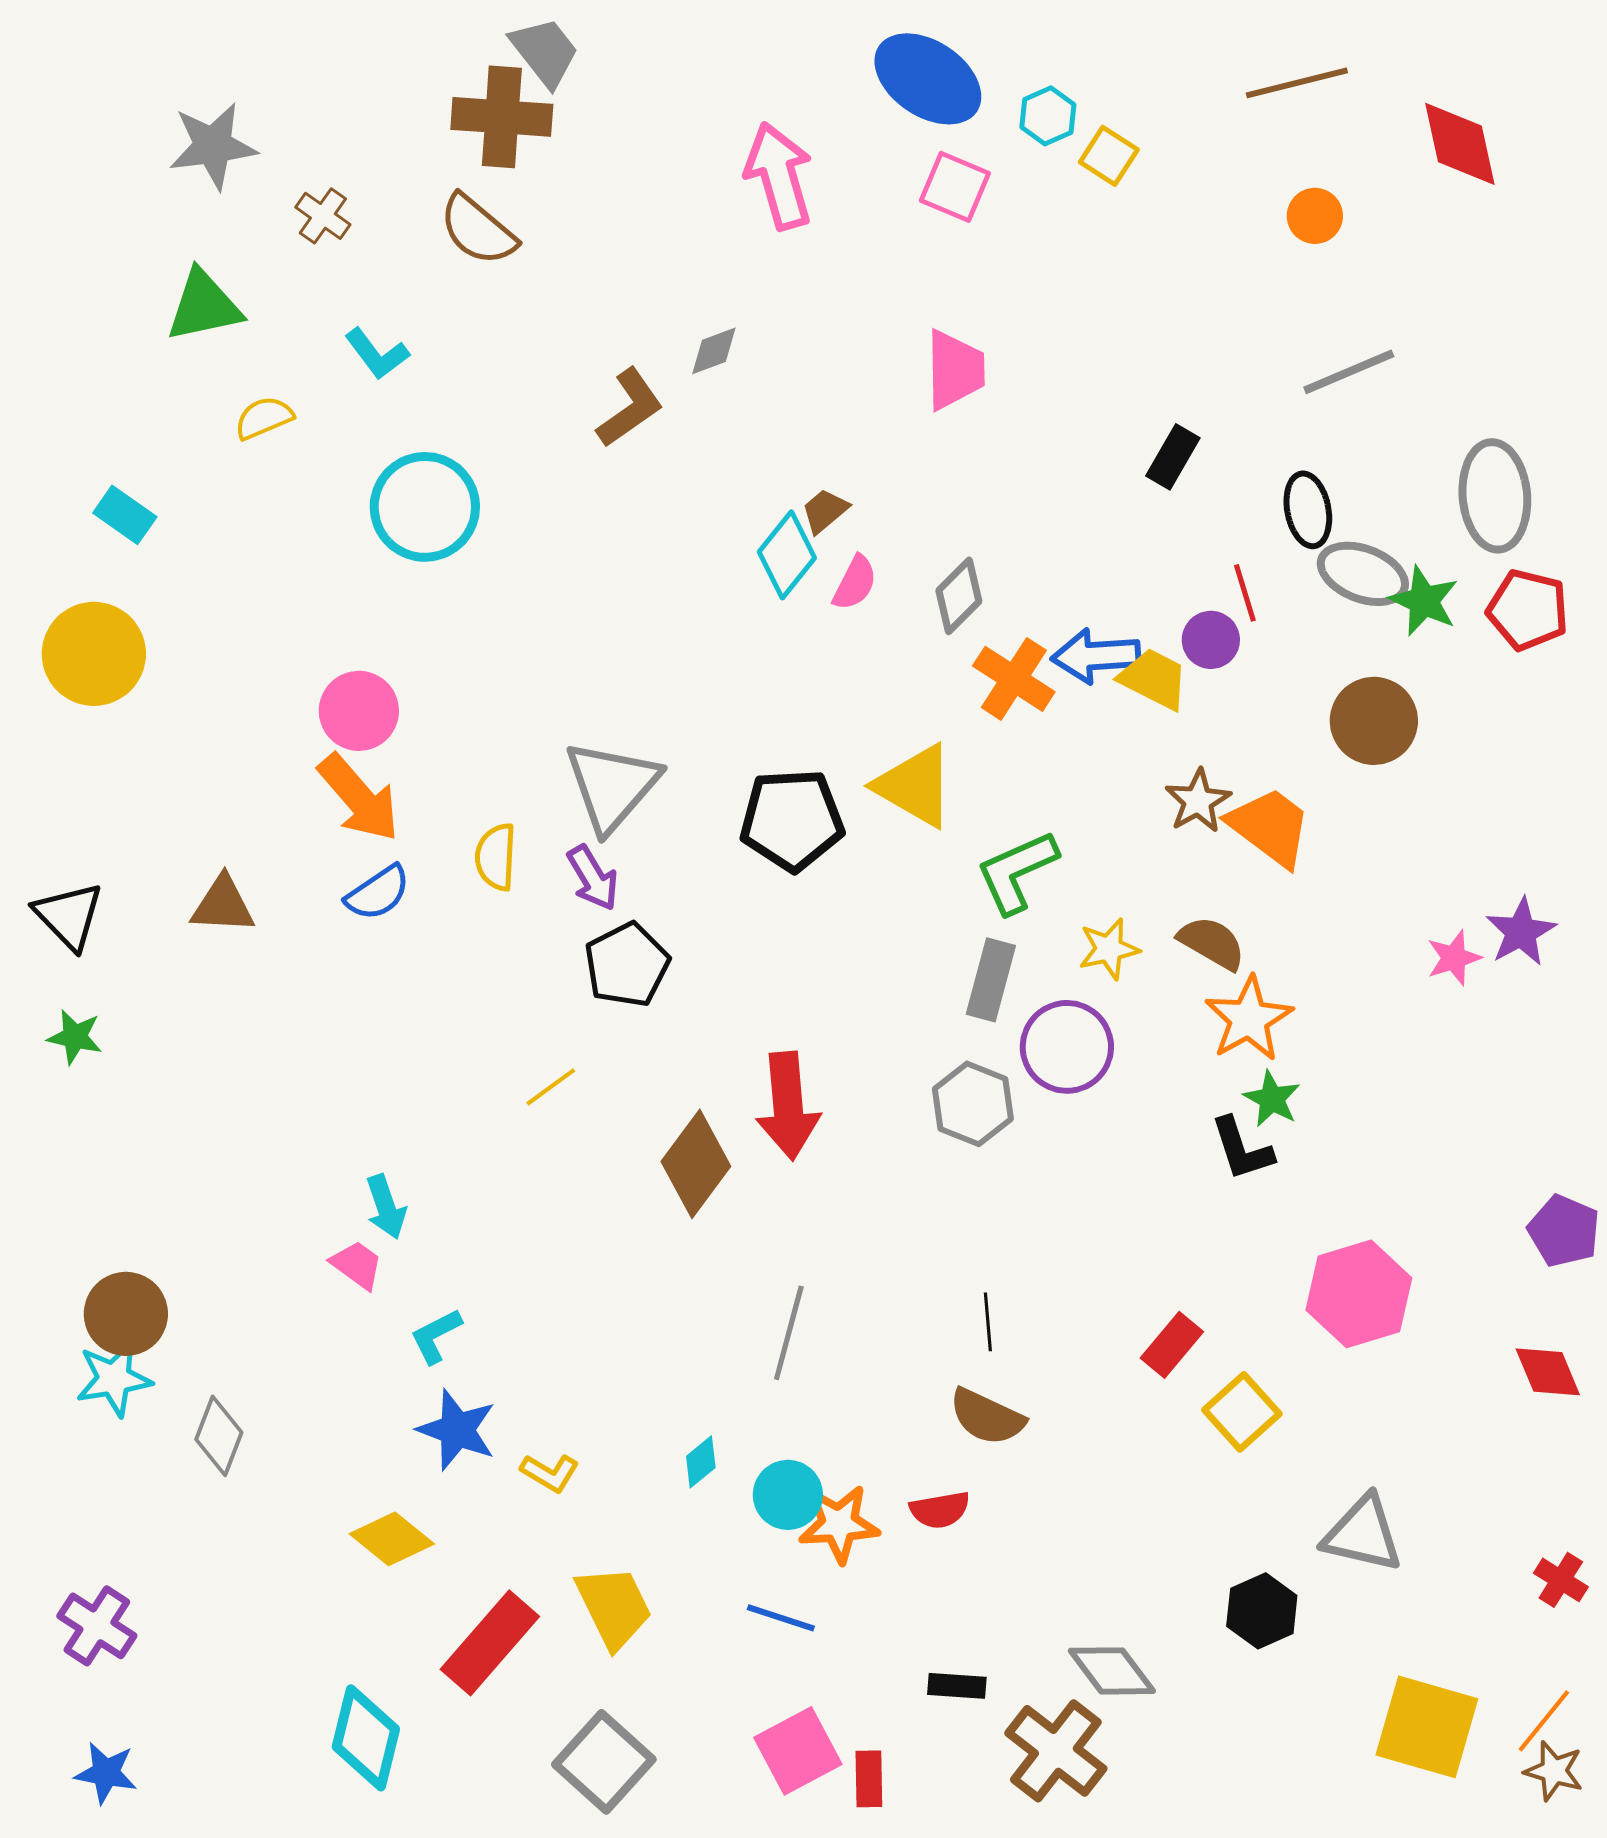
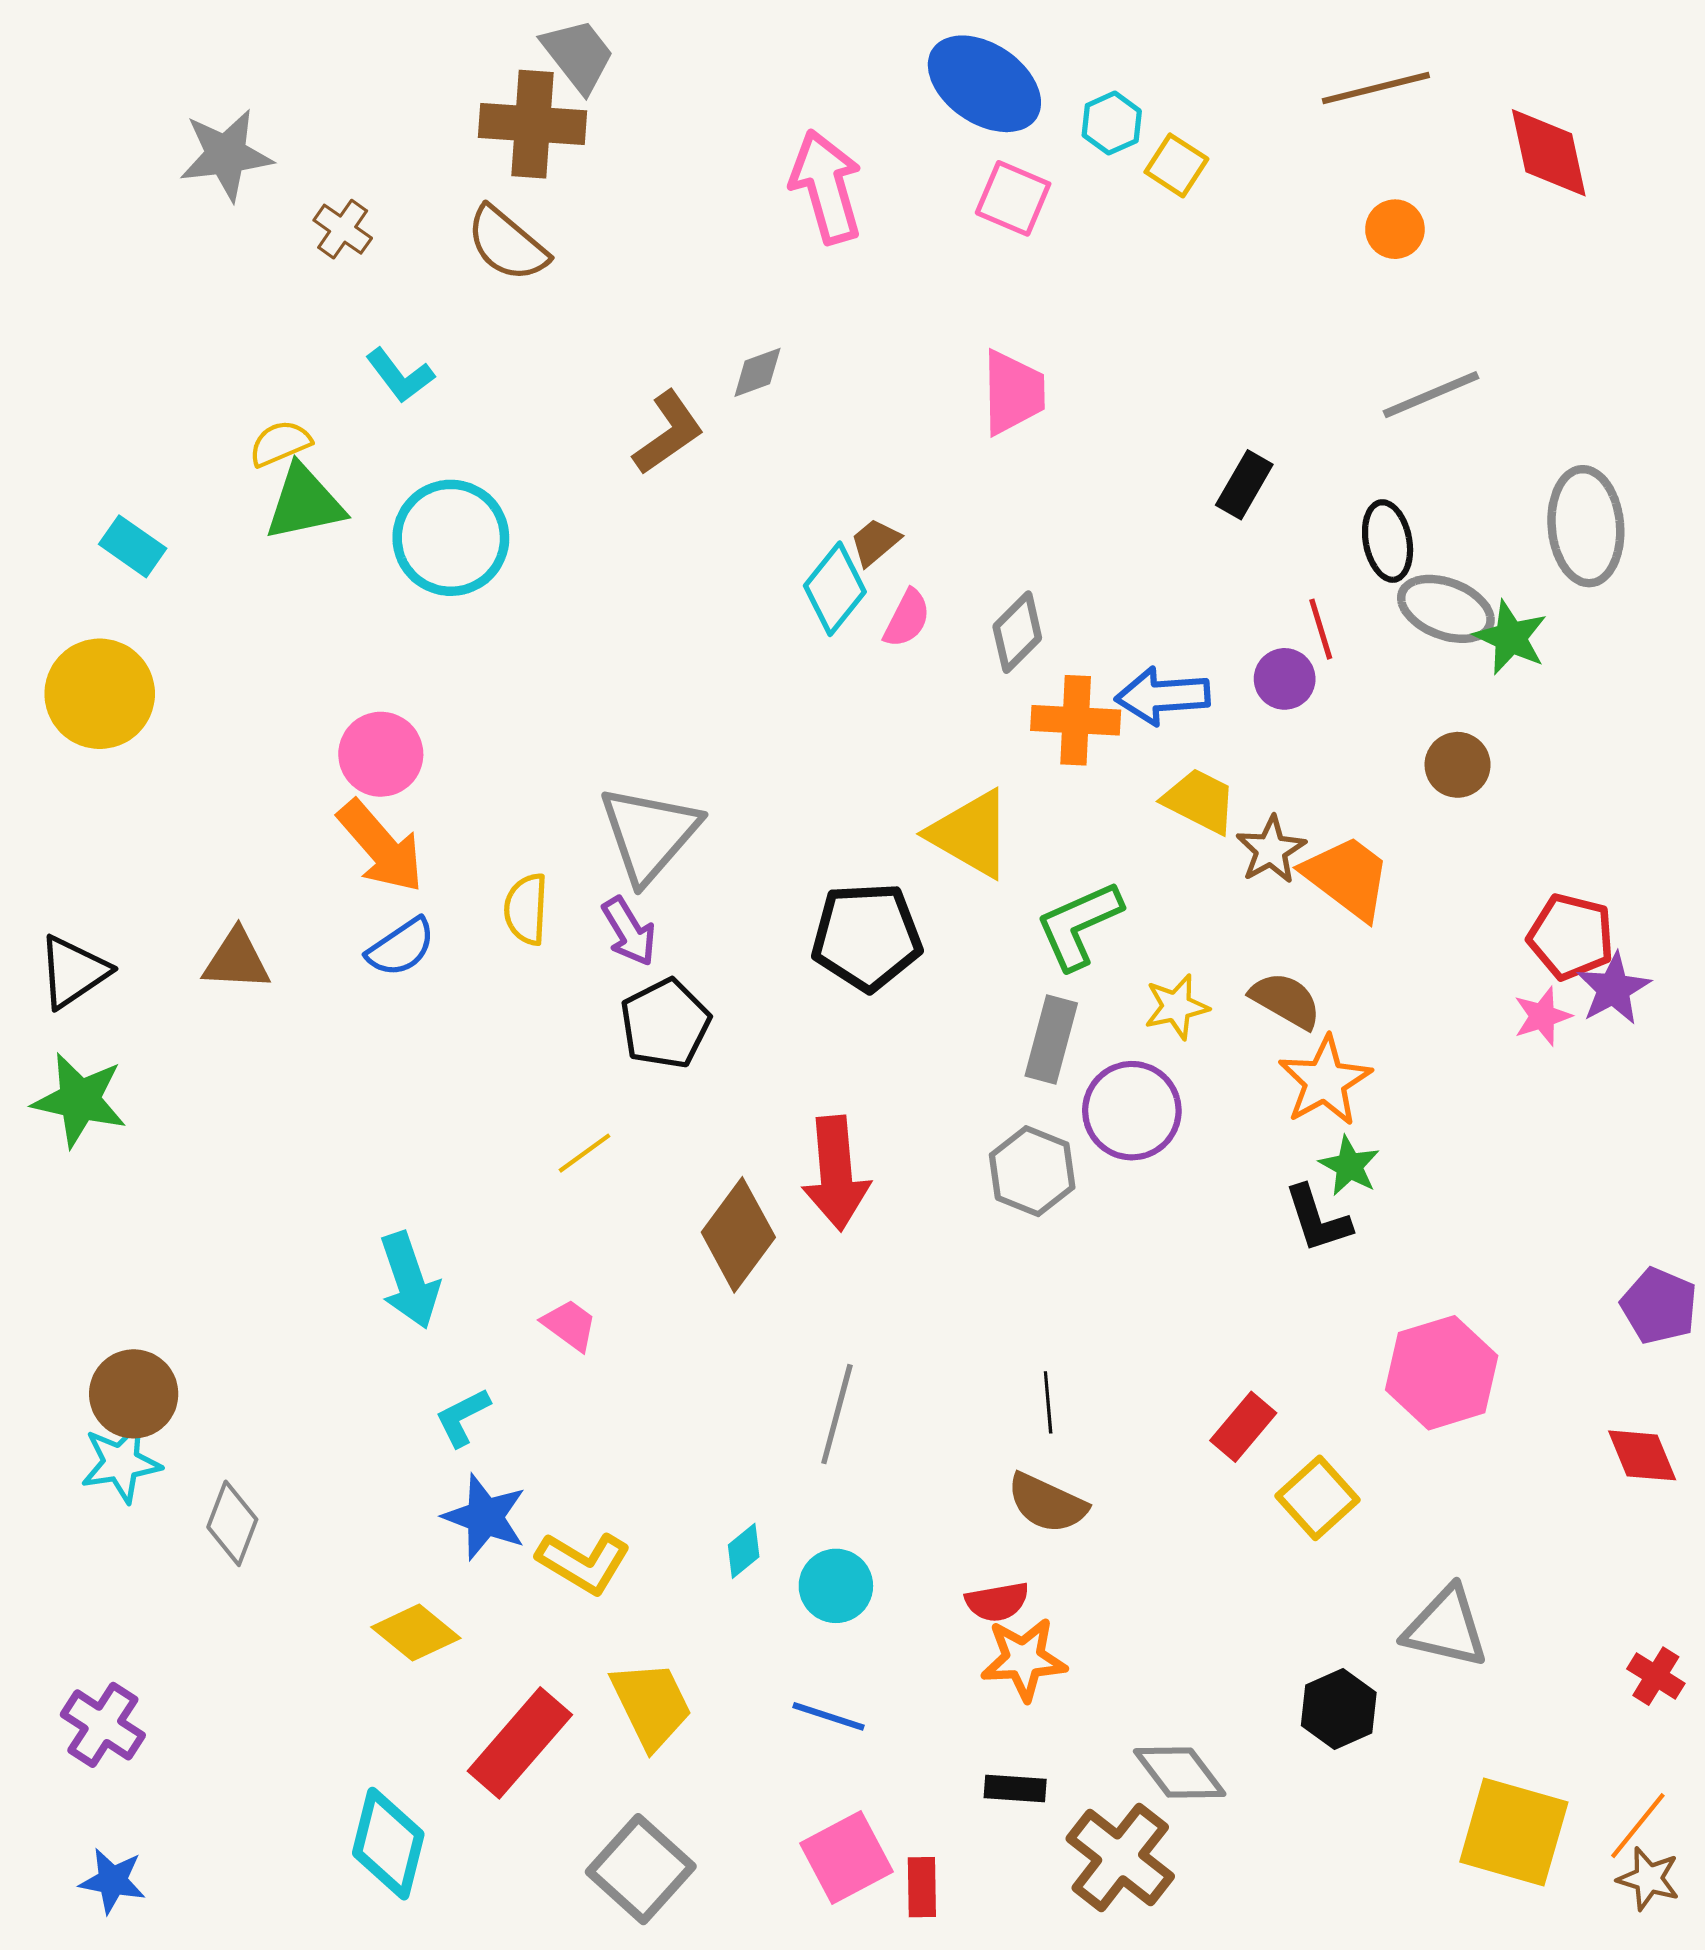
green triangle: (204, 306) -> (304, 503), moved
red pentagon: (1528, 610) -> (1571, 937), moved
orange cross: (1014, 679) -> (1076, 720), turned -30
yellow trapezoid: (1154, 679) -> (1200, 801), moved
brown circle: (1374, 721) -> (1458, 765), size x0.7
black pentagon: (792, 820) -> (867, 937), moved
black triangle: (69, 916) -> (73, 972), turned 40
green star: (75, 1037) -> (80, 1100), size x1.6
cyan arrow: (386, 1207) -> (409, 1280), size x1.4
pink trapezoid: (357, 1265) -> (570, 1325), moved
yellow L-shape: (550, 1473) -> (583, 1563), size x1.5
orange star: (839, 1524) -> (1024, 1659), moved

